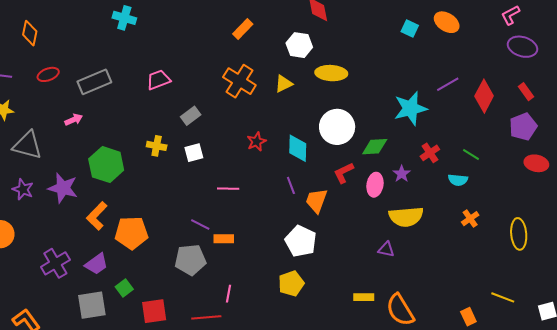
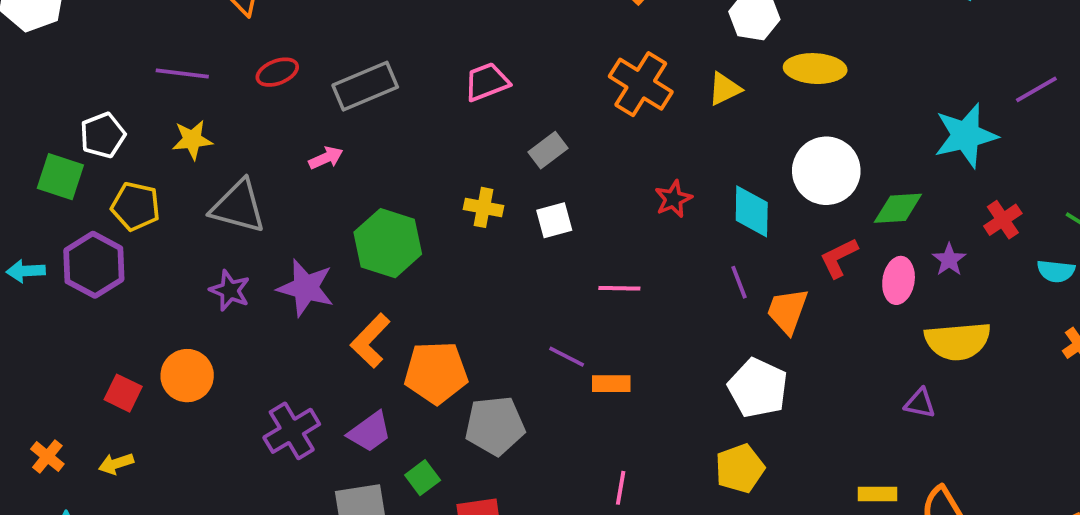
gray pentagon: (190, 260) -> (495, 426), moved

